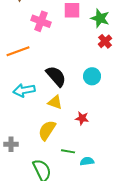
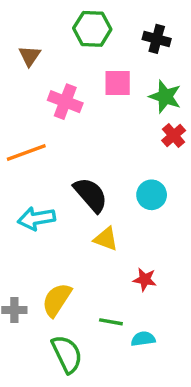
yellow triangle: (55, 102) -> (106, 239), moved
red star: (82, 118) -> (145, 279), moved
yellow semicircle: (47, 130) -> (57, 300), moved

